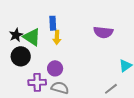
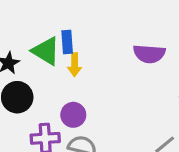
green triangle: (32, 37) -> (46, 51), moved

